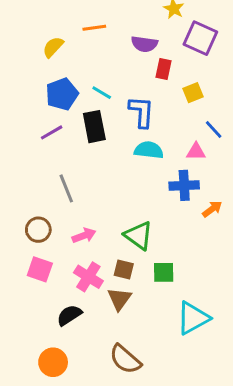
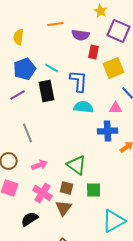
orange line: (94, 28) -> (56, 24), moved
yellow semicircle: (53, 47) -> (19, 37), turned -35
yellow square: (193, 93) -> (114, 68), size x1.5

